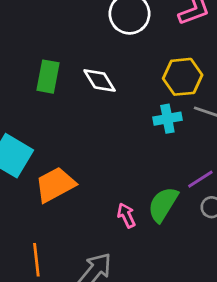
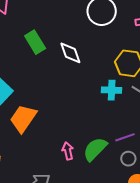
green rectangle: (48, 77) -> (35, 42), turned -55
orange trapezoid: (55, 185) -> (23, 118), turned -40

